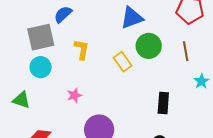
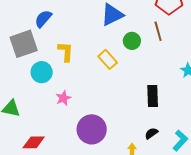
green circle: (149, 46) -> (132, 41), size x0.7
brown line: (186, 51) -> (158, 31), moved
cyan circle: (41, 67) -> (42, 72), moved

